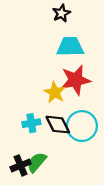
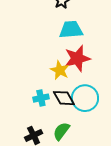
green semicircle: (37, 162) -> (61, 131), moved

